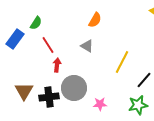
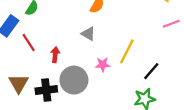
red line: (48, 45) -> (29, 42), moved
pink star: (100, 104) -> (103, 65), moved

